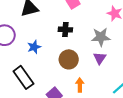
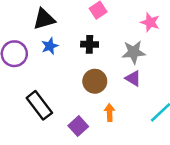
blue star: (34, 47) -> (50, 46), moved
purple triangle: (100, 58) -> (133, 78), turned -32

